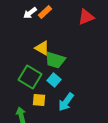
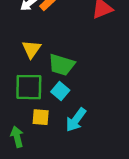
yellow triangle: (42, 48) -> (31, 49), moved, turned 35
green square: (30, 77) -> (29, 87), turned -30

